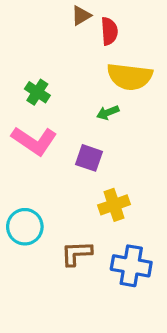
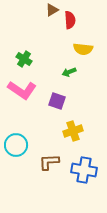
yellow semicircle: (130, 77) -> (83, 49), size x0.7

